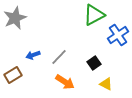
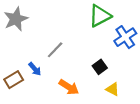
blue arrow: (33, 55) -> (35, 69), moved, turned -112
gray line: (59, 57) -> (55, 50), moved

